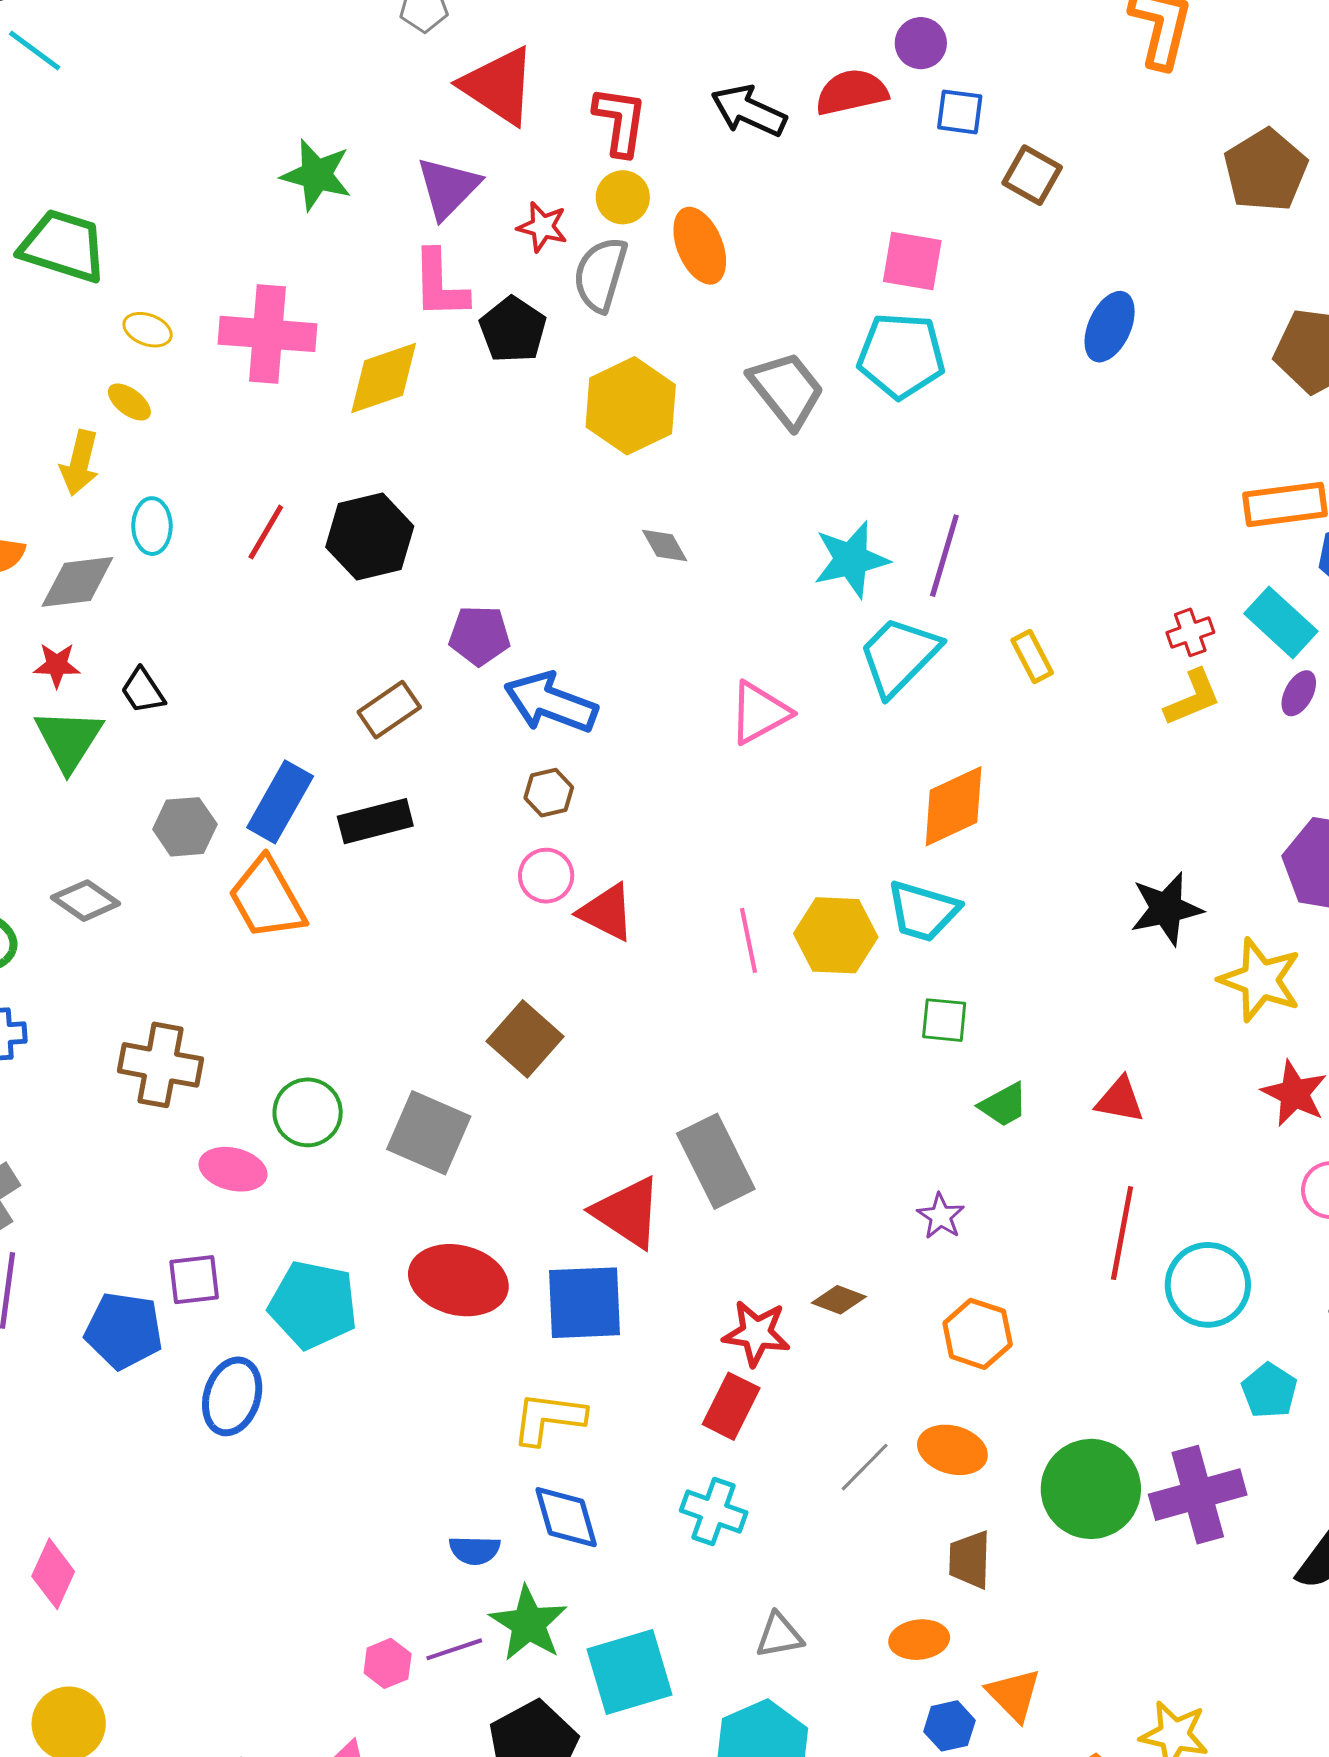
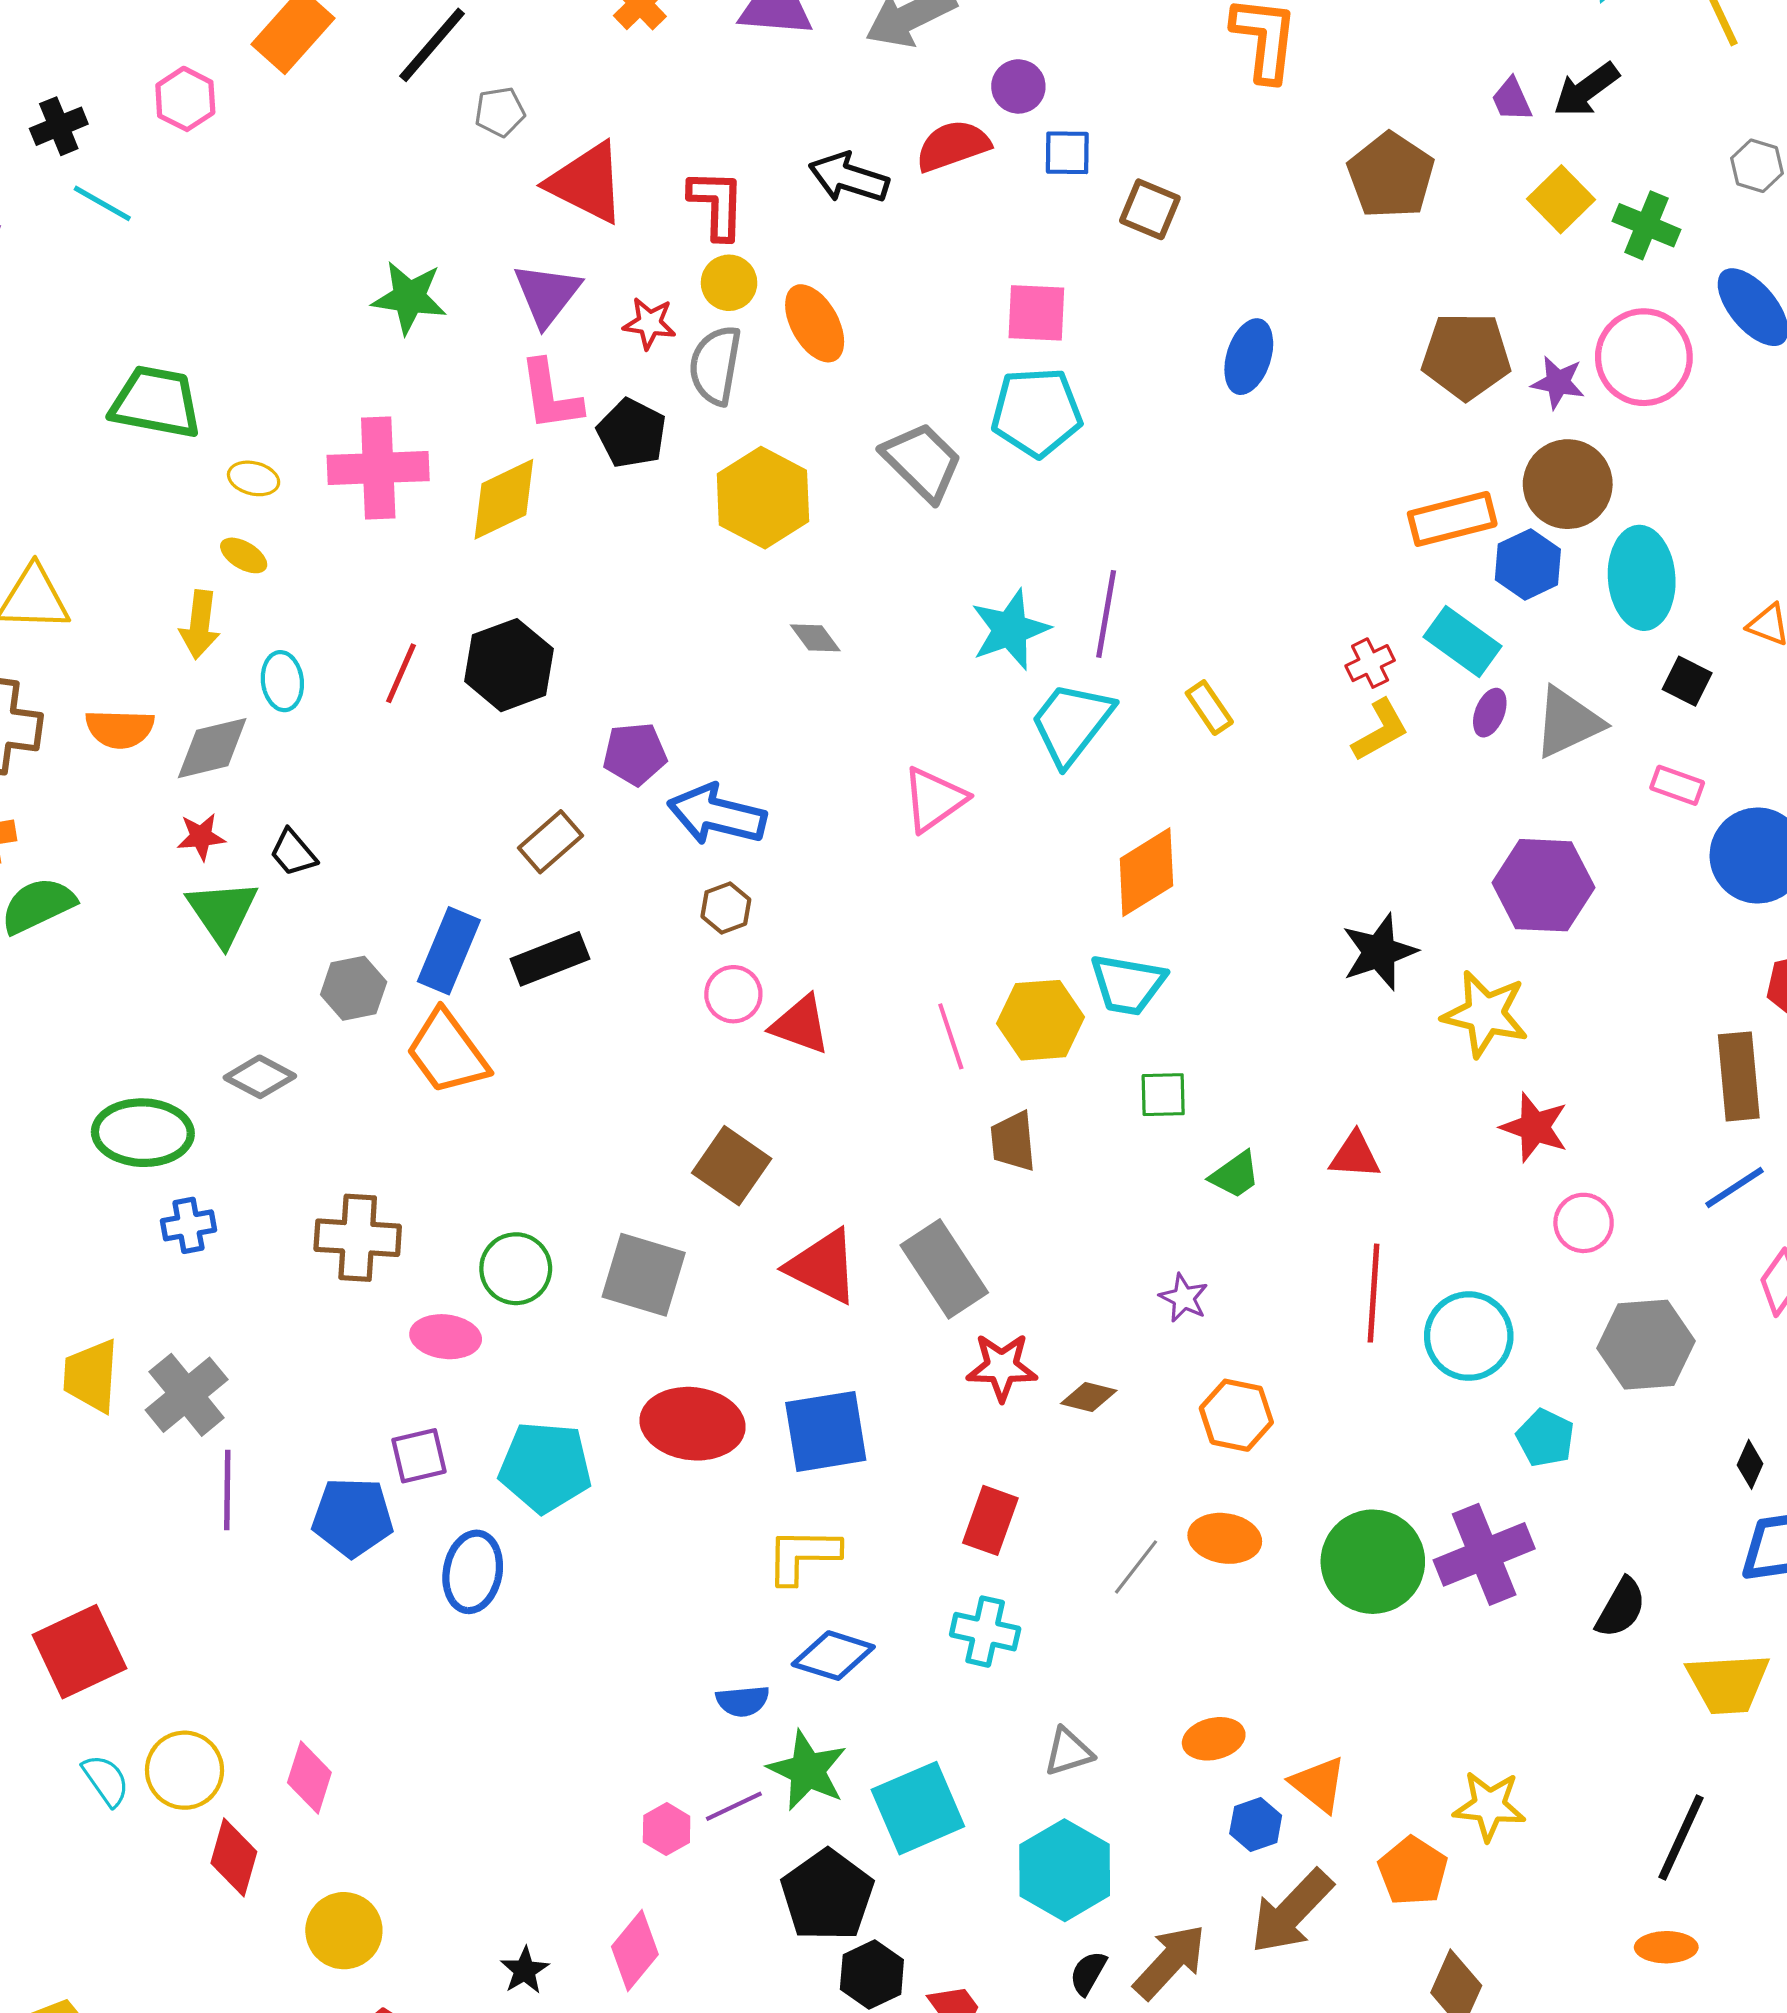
red triangle: (627, 1212) -> (823, 1267), moved
red star: (756, 1333) -> (1002, 1367), moved
blue diamond: (566, 1517) -> (833, 1656), turned -50
brown trapezoid: (970, 1560) -> (1013, 1141), moved

